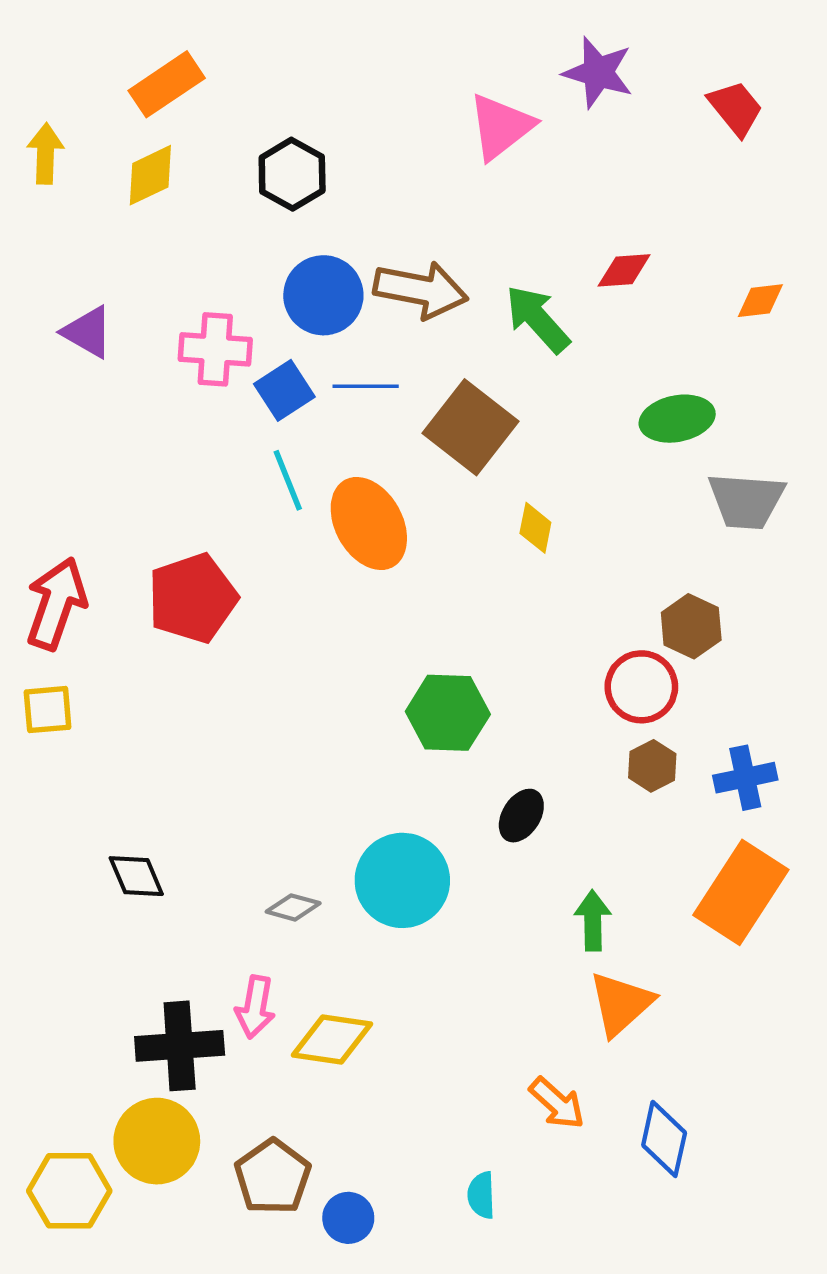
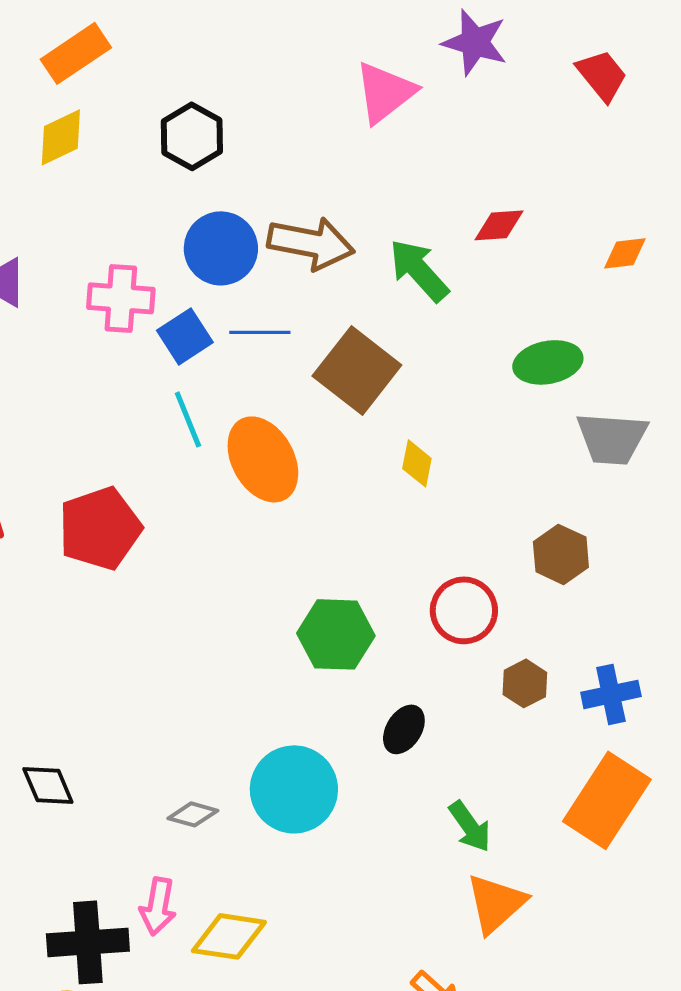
red circle: (641, 687) -> (464, 610), moved
green arrow: (593, 920) -> (470, 826), turned 146

